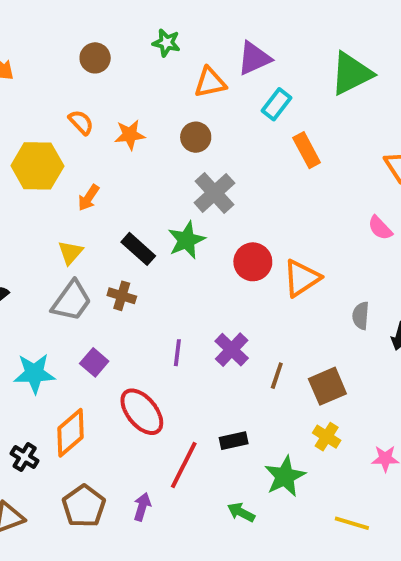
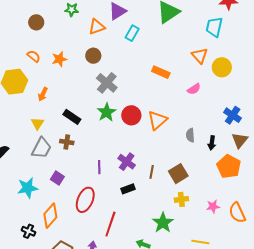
orange rectangle: (307, 150) -> (161, 72), moved, turned -30
pink semicircle: (380, 228) -> (194, 89), turned -72
green star: (186, 240) -> (107, 112), moved
red ellipse: (142, 412) -> (85, 200), turned 70
yellow cross: (327, 437) -> (181, 199), turned -32
black rectangle: (234, 441) -> (128, 189), moved

